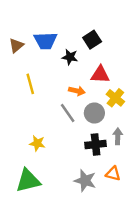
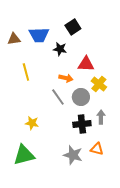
black square: (92, 40) -> (73, 27), moved
brown triangle: (16, 45) -> (14, 39), turned 32

